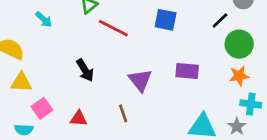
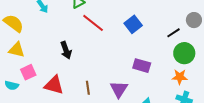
blue square: (166, 20) -> (133, 24), turned 30
purple triangle: (140, 80) -> (119, 89), moved
red triangle: (79, 118) -> (54, 85), size x1.5

